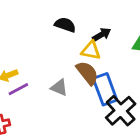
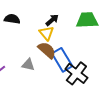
black semicircle: (65, 25) -> (12, 19), moved
yellow triangle: (91, 50) -> (46, 33), turned 49

